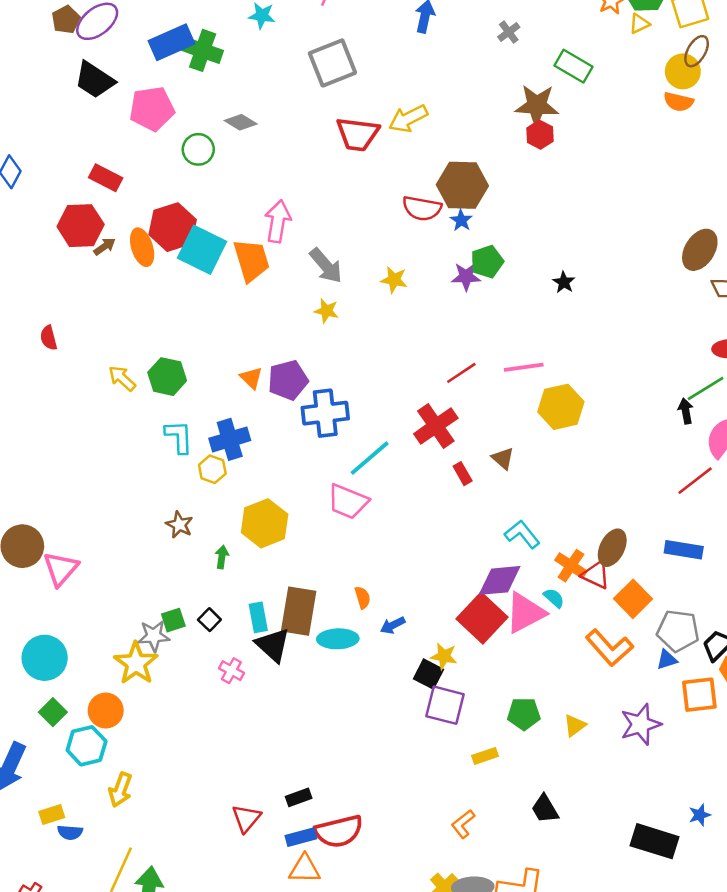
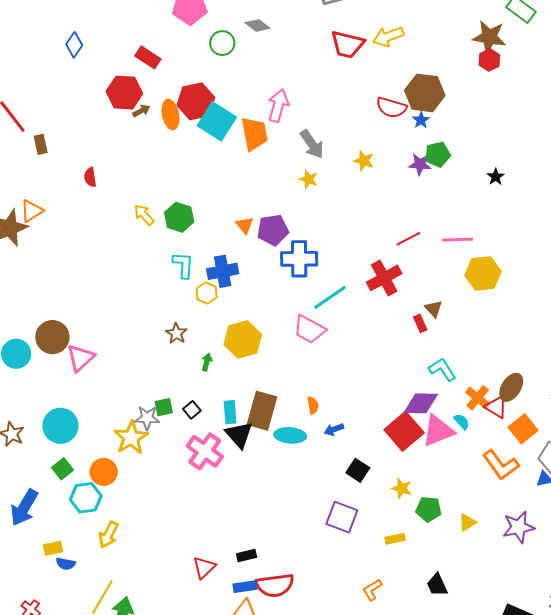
red rectangle: (463, 474) -> (420, 323), moved
yellow star: (444, 656) -> (402, 488), moved
pink cross: (231, 671) -> (205, 451), size x1.8
purple square: (445, 705) -> (342, 517), moved

